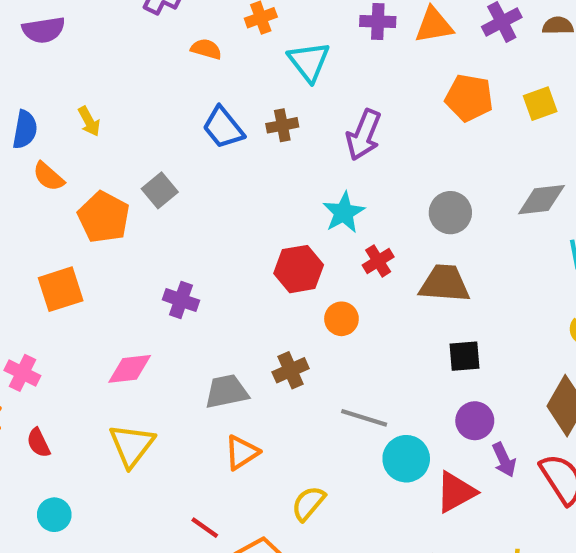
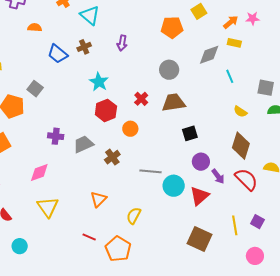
orange semicircle: (206, 49) -> (35, 27), moved
orange pentagon: (469, 98) -> (172, 27), moved
purple arrow: (364, 135) -> (122, 43), size x0.7
cyan star: (344, 212) -> (99, 82), moved
gray trapezoid: (227, 391) -> (83, 144), moved

